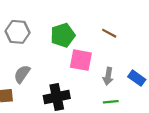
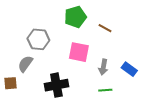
gray hexagon: (18, 32) -> (38, 39), moved
green pentagon: (63, 35) -> (75, 17), moved

